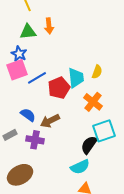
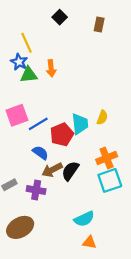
blue star: (19, 54) -> (19, 62), moved
orange cross: (93, 102) -> (107, 158), moved, turned 30
blue semicircle: (28, 115) -> (40, 153), moved
black semicircle: (89, 145) -> (70, 171), moved

